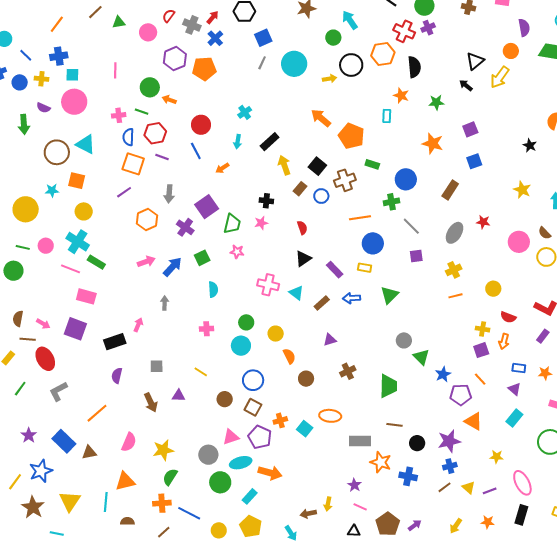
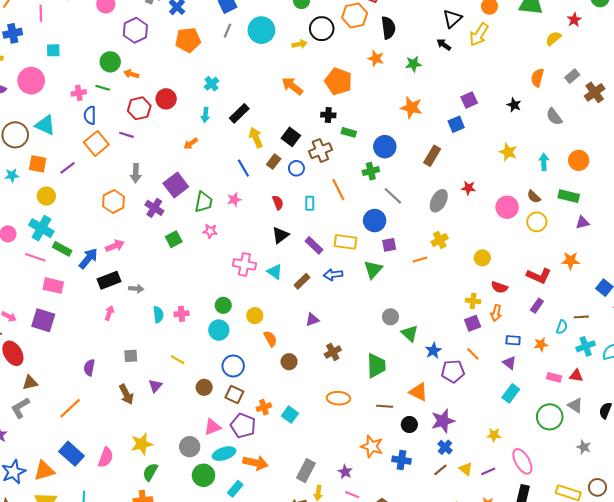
orange pentagon: (204, 69) -> (188, 40), moved
pink line: (115, 70) -> (41, 13), moved
cyan square: (72, 75) -> (53, 50), moved
cyan rectangle: (387, 116) -> (310, 203), moved
purple square: (470, 129) -> (469, 100), moved
red hexagon: (155, 133) -> (139, 108), moved
orange pentagon: (351, 136) -> (338, 81), moved
blue line: (196, 151) -> (243, 168), moved
orange square: (133, 164) -> (96, 143), turned 35
purple line: (124, 192) -> (68, 168), moved
black cross: (266, 201) -> (328, 115), moved
orange line: (360, 218) -> (338, 189), turned 75
blue circle: (373, 243) -> (375, 221), moved
purple square: (416, 256) -> (389, 245), moved
blue arrow: (172, 267) -> (88, 258), moved
yellow rectangle: (365, 268) -> (346, 242), size x1.5
cyan semicircle: (213, 289) -> (158, 315), moved
orange line: (455, 296) -> (420, 259), moved
gray arrow: (165, 303) -> (136, 289), turned 96
black rectangle: (115, 342) -> (109, 280), moved
gray L-shape: (58, 391) -> (20, 408), moved
purple triangle: (178, 396) -> (155, 386), turned -48
orange ellipse: (330, 416) -> (338, 398), moved
orange triangle: (473, 421) -> (419, 392), moved
blue rectangle: (64, 441) -> (71, 454), moved
gray rectangle: (360, 441) -> (306, 471), moved, turned -60
pink semicircle: (129, 442) -> (106, 457), moved
brown triangle: (89, 452) -> (30, 383), moved
blue cross: (450, 466) -> (445, 447), turned -32
orange triangle: (125, 481) -> (44, 471), moved

